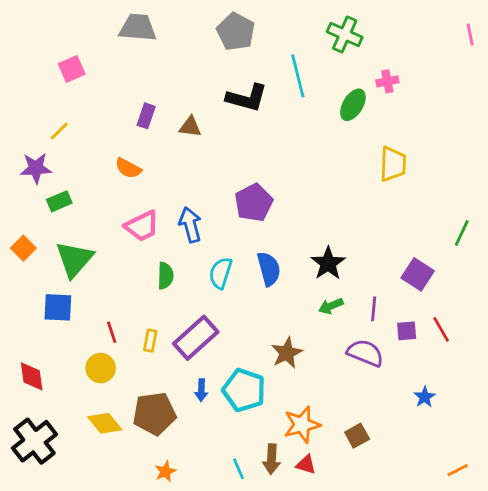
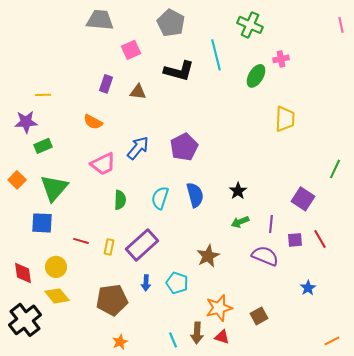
pink square: (72, 69) -> (131, 50), moved
yellow line: (59, 131) -> (43, 95), turned 42
blue arrow: (190, 225) -> (138, 148), moved, turned 55
black star: (328, 263) -> (238, 191), size x0.7
red line: (112, 332) -> (81, 241), turned -56
yellow circle: (101, 368) -> (56, 267), moved
cyan pentagon: (244, 390) -> (177, 283), size x0.7
yellow diamond: (105, 423) -> (57, 296), moved

